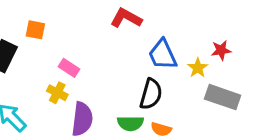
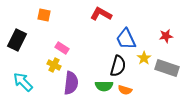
orange square: (35, 30) -> (44, 15), moved
yellow star: (198, 68) -> (144, 58), moved

